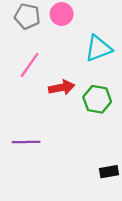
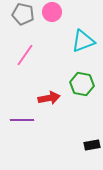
red arrow: (62, 87) -> (49, 98), moved

